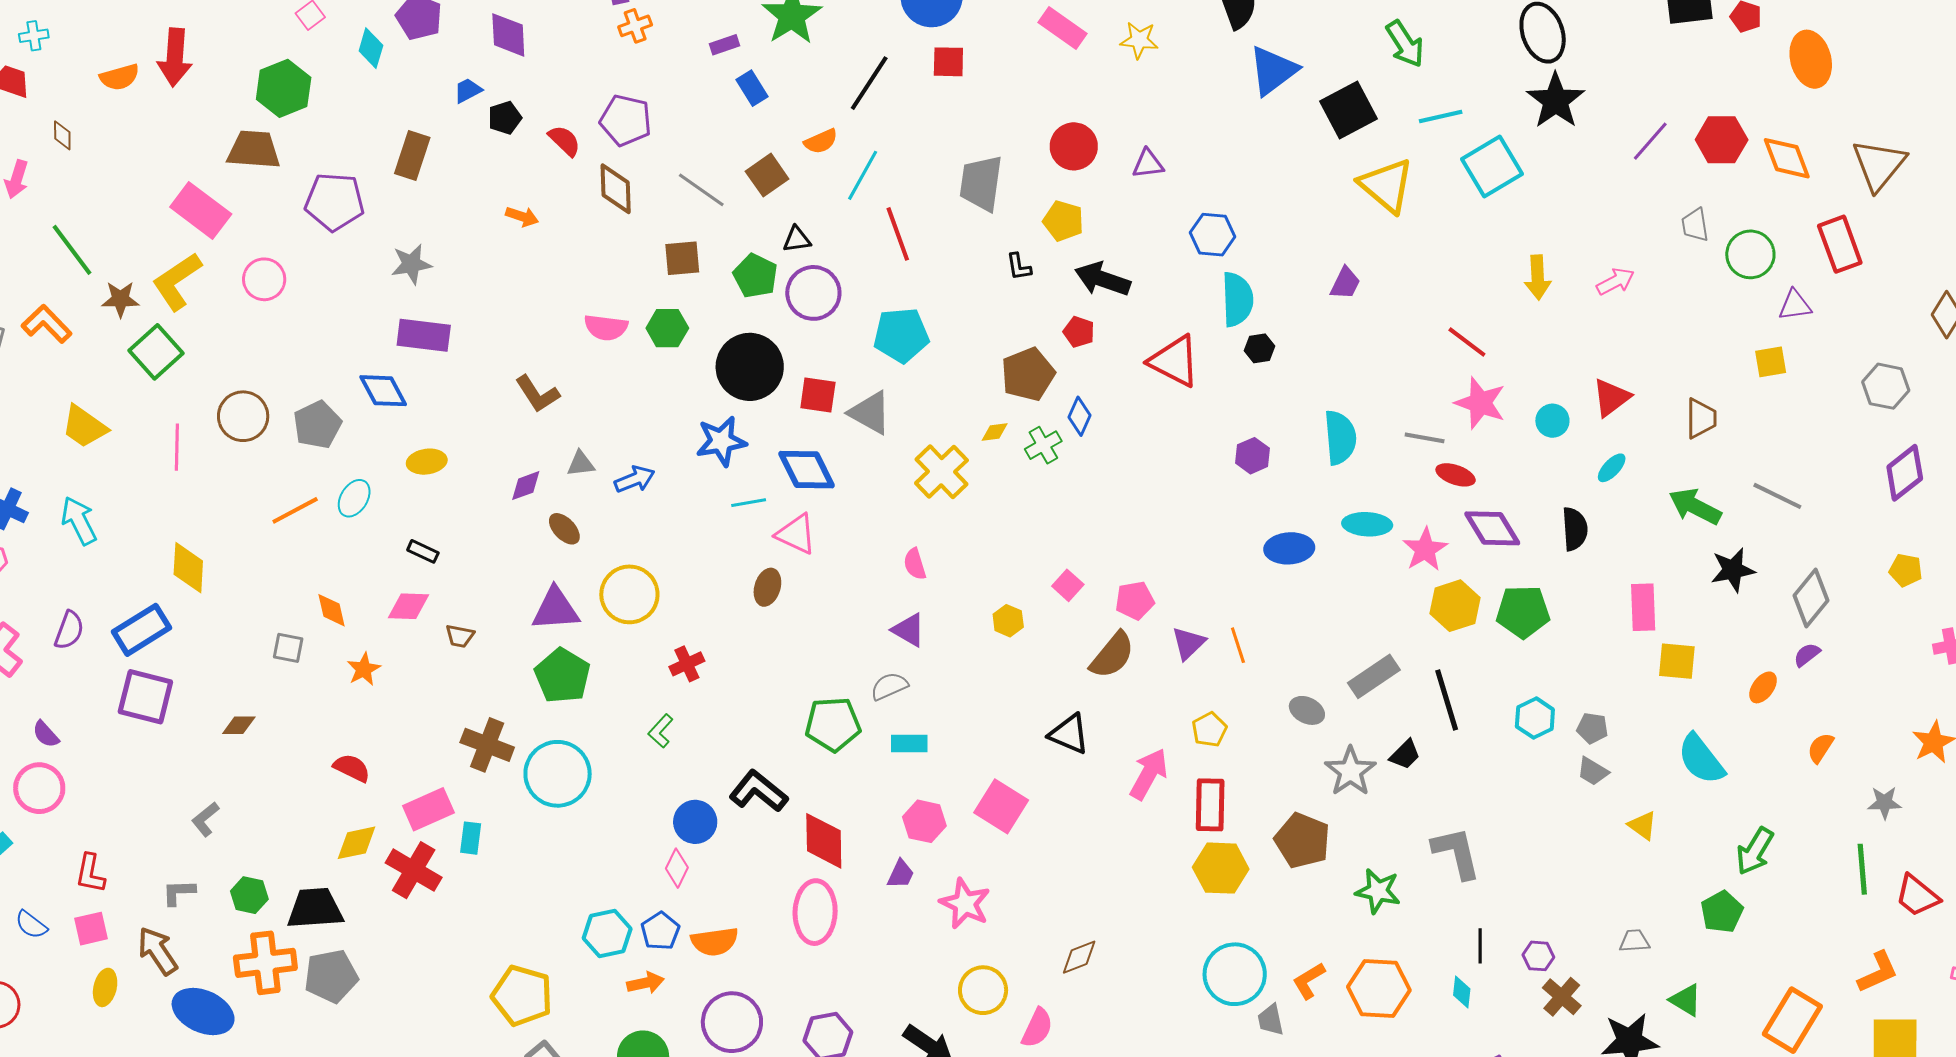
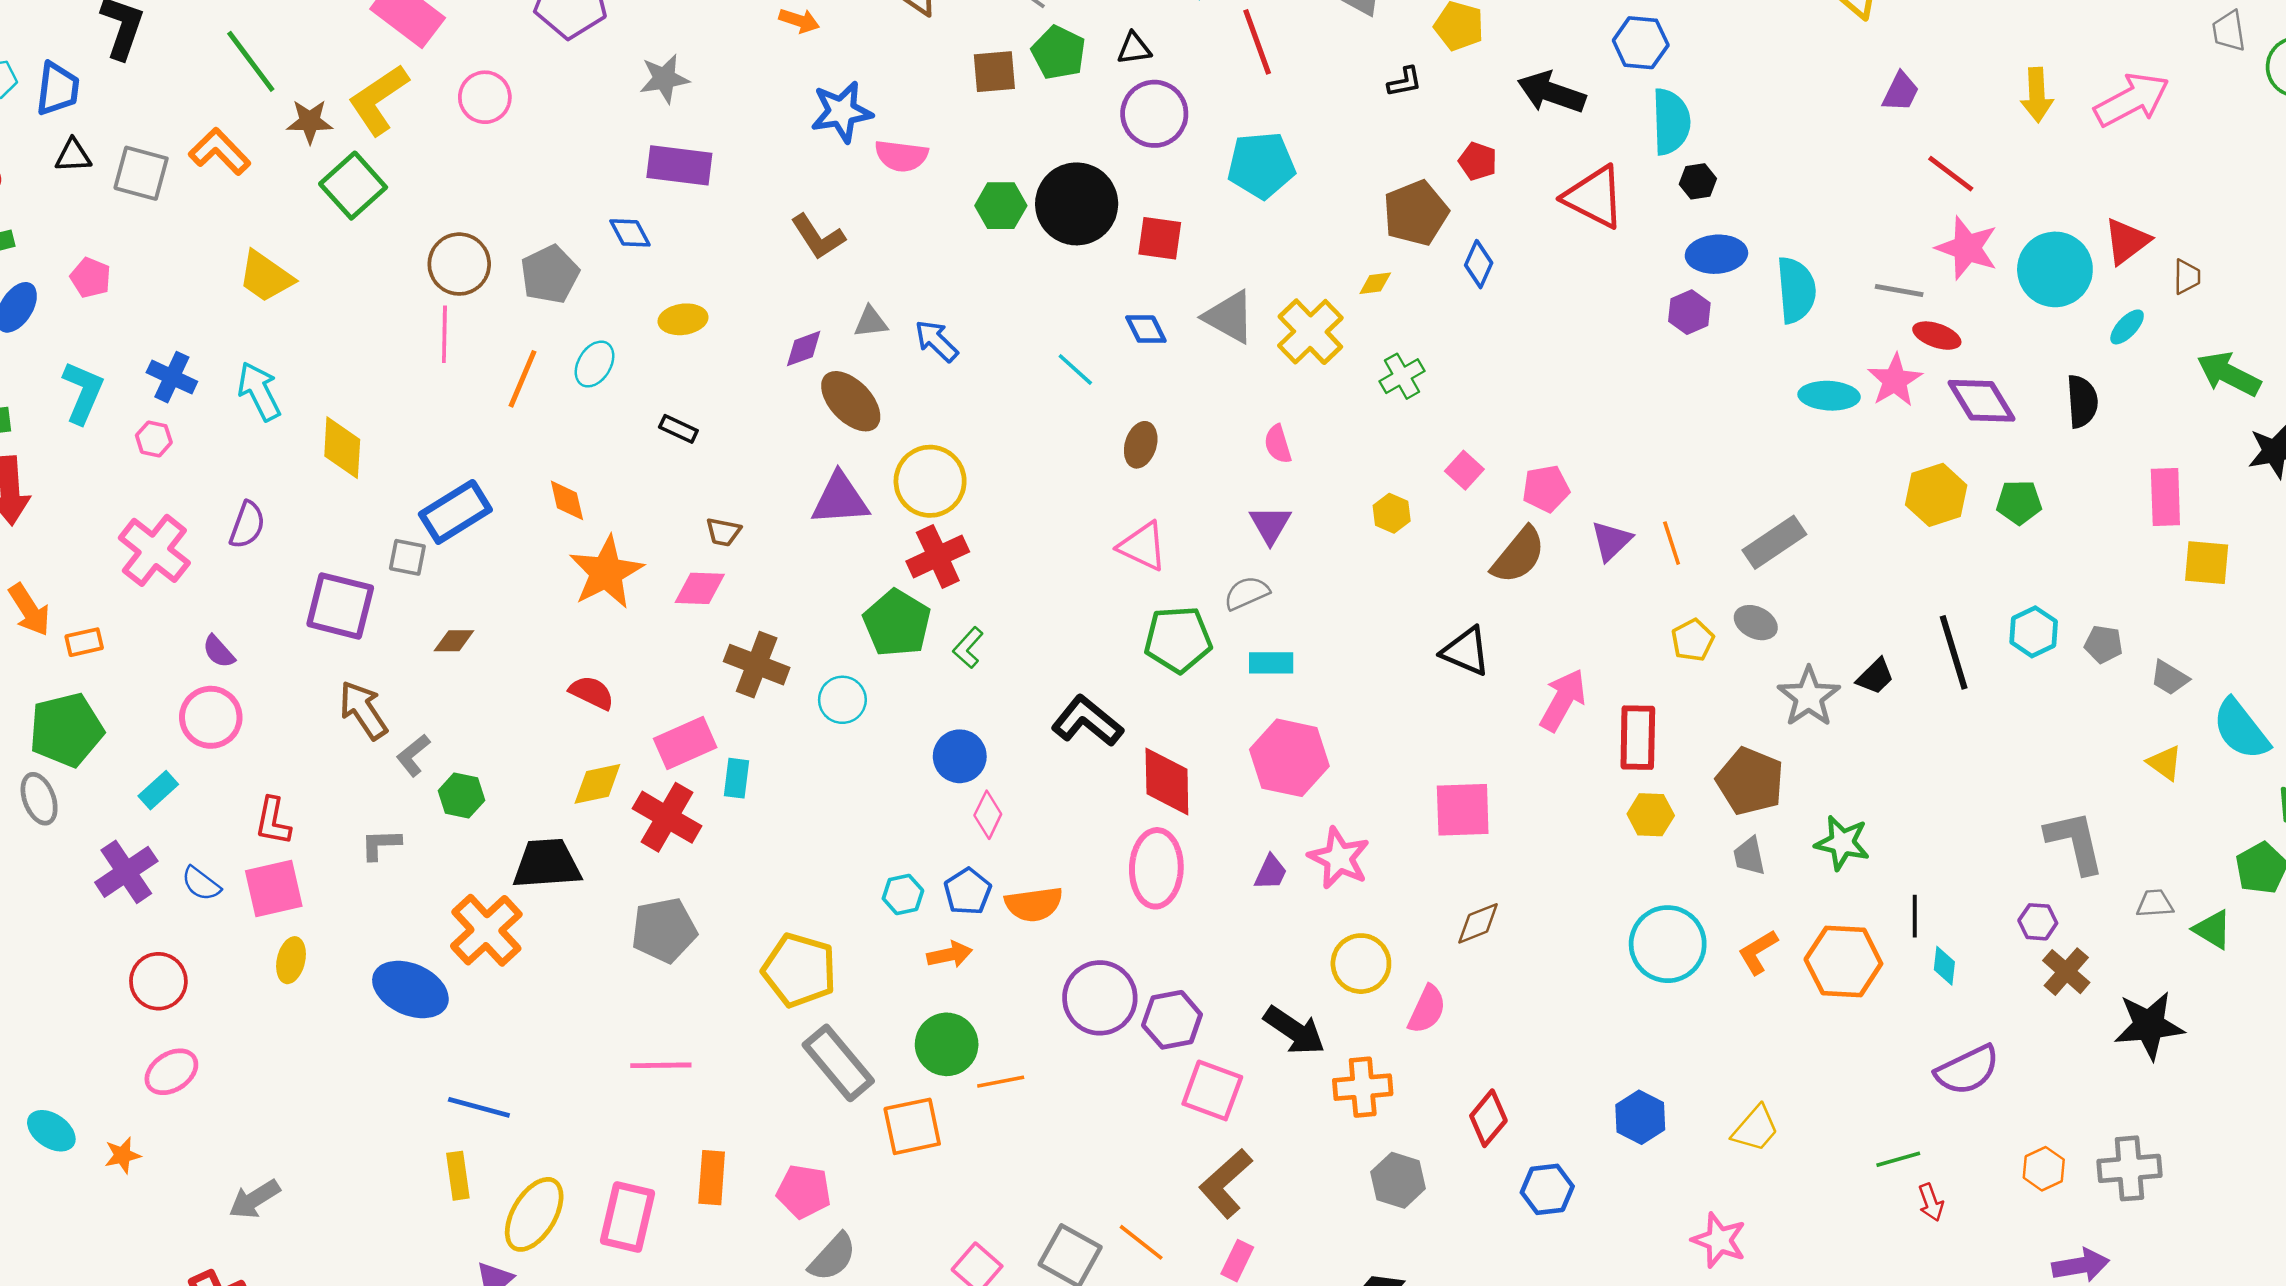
black L-shape: (1019, 267) -> (1405, 82), turned -92
green pentagon: (755, 276) -> (1059, 53), moved
black arrow: (1103, 279) -> (1551, 92), moved
pink arrow: (1616, 281) -> (2132, 100), size x1.6
purple trapezoid: (1345, 283) -> (1901, 92), moved
green hexagon: (667, 328) -> (1001, 206), moved
blue diamond: (383, 391) -> (630, 233), size x0.7
gray triangle: (870, 413) -> (1229, 317), moved
brown trapezoid: (1701, 418) -> (2187, 277), moved, size x0.7
cyan circle: (1552, 421) -> (2055, 269), size x1.8
blue star: (721, 441) -> (842, 112), moved
green cross: (1043, 445) -> (1402, 376), moved
pink line: (177, 447) -> (444, 334), moved
blue diamond: (807, 470) -> (1146, 329), size x0.6
blue arrow: (635, 479) -> (936, 341), turned -114
cyan line: (749, 503) -> (1075, 369), turned 52
orange line: (295, 510) -> (523, 379), turned -39
brown ellipse: (564, 529) -> (851, 401), size x1.6
pink triangle: (796, 534) -> (1143, 546), moved
blue ellipse: (1289, 548) -> (1716, 254), moved
pink star: (1425, 549) -> (1895, 380), moved
yellow diamond: (188, 568) -> (342, 448), moved
brown ellipse: (767, 587) -> (1141, 445), moved
pink diamond: (408, 606) -> (700, 588), moved
green pentagon: (1523, 612) -> (2019, 502), size x0.7
blue rectangle: (142, 630) -> (455, 512), moved
purple triangle: (909, 630) -> (1270, 525), turned 30
gray square: (288, 648) -> (407, 557), moved
red cross: (687, 664) -> (938, 556), moved, size x1.4
orange star: (364, 669) -> (606, 572), size x1.8
green pentagon: (562, 676) -> (897, 623), moved
gray rectangle: (1374, 676) -> (1774, 542), moved
black line: (1447, 700) -> (1954, 652), moved
yellow pentagon: (1209, 730) -> (1693, 640), moved
cyan semicircle: (1701, 759) -> (2241, 729), moved
gray trapezoid: (1593, 771) -> (2169, 678), moved
cyan circle: (558, 774) -> (842, 700), size x0.6
pink square: (1001, 806) -> (1463, 810), moved, turned -34
pink hexagon: (924, 821) -> (1289, 758), size x1.5
blue circle: (695, 822) -> (960, 756), moved
gray L-shape: (1456, 853) -> (2075, 842), moved
yellow hexagon: (1221, 868) -> (1651, 815), size x0.7
purple trapezoid: (901, 874) -> (1271, 872), moved
green hexagon: (249, 895) -> (461, 796), moved
pink square: (91, 929) -> (274, 888), size x1.4
cyan hexagon: (607, 934) -> (903, 894), size x0.7
black line: (1480, 946) -> (1915, 916), moved
brown arrow: (158, 951) -> (363, 710), moved
orange cross: (265, 963) -> (486, 930), turned -36
gray pentagon: (331, 976) -> (664, 930), moved
green triangle: (1686, 1000) -> (2213, 929), moved
gray trapezoid: (1271, 1020) -> (1749, 856), moved
purple circle: (732, 1022) -> (1100, 998), moved

